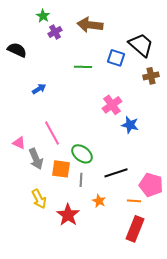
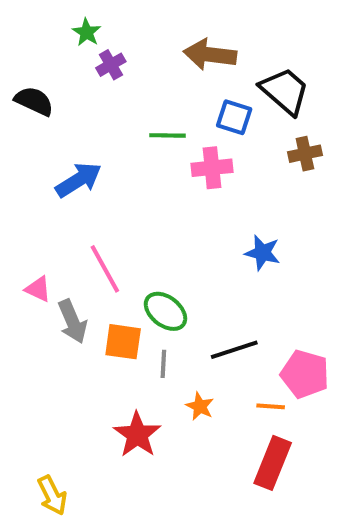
brown arrow: (90, 25) -> (210, 55), moved
blue arrow: (39, 89) -> (79, 180), size x1.6
pink cross: (112, 105) -> (212, 168), moved, turned 30
yellow arrow: (39, 199) -> (52, 495), moved

